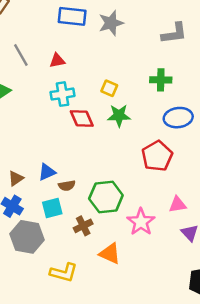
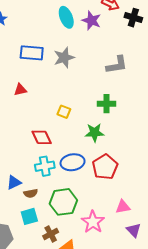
cyan cross: (62, 94) -> (45, 166), moved
green star: (119, 116) -> (95, 133), moved
blue ellipse: (178, 118) -> (73, 162), moved
cyan square: (52, 208) -> (29, 216), moved
brown cross: (83, 226) -> (51, 234), moved

